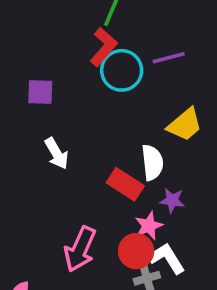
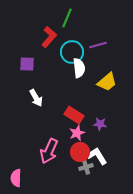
red L-shape: (104, 47) -> (49, 37), moved
white semicircle: (152, 163) -> (79, 68), moved
pink star: (149, 226) -> (77, 133), moved

